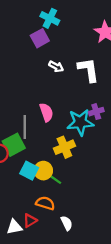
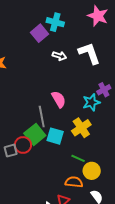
cyan cross: (50, 18) -> (55, 22), moved
cyan star: (80, 122) -> (91, 102), size x0.7
cyan square: (29, 171) -> (55, 136), moved
yellow circle: (43, 171) -> (92, 171), moved

